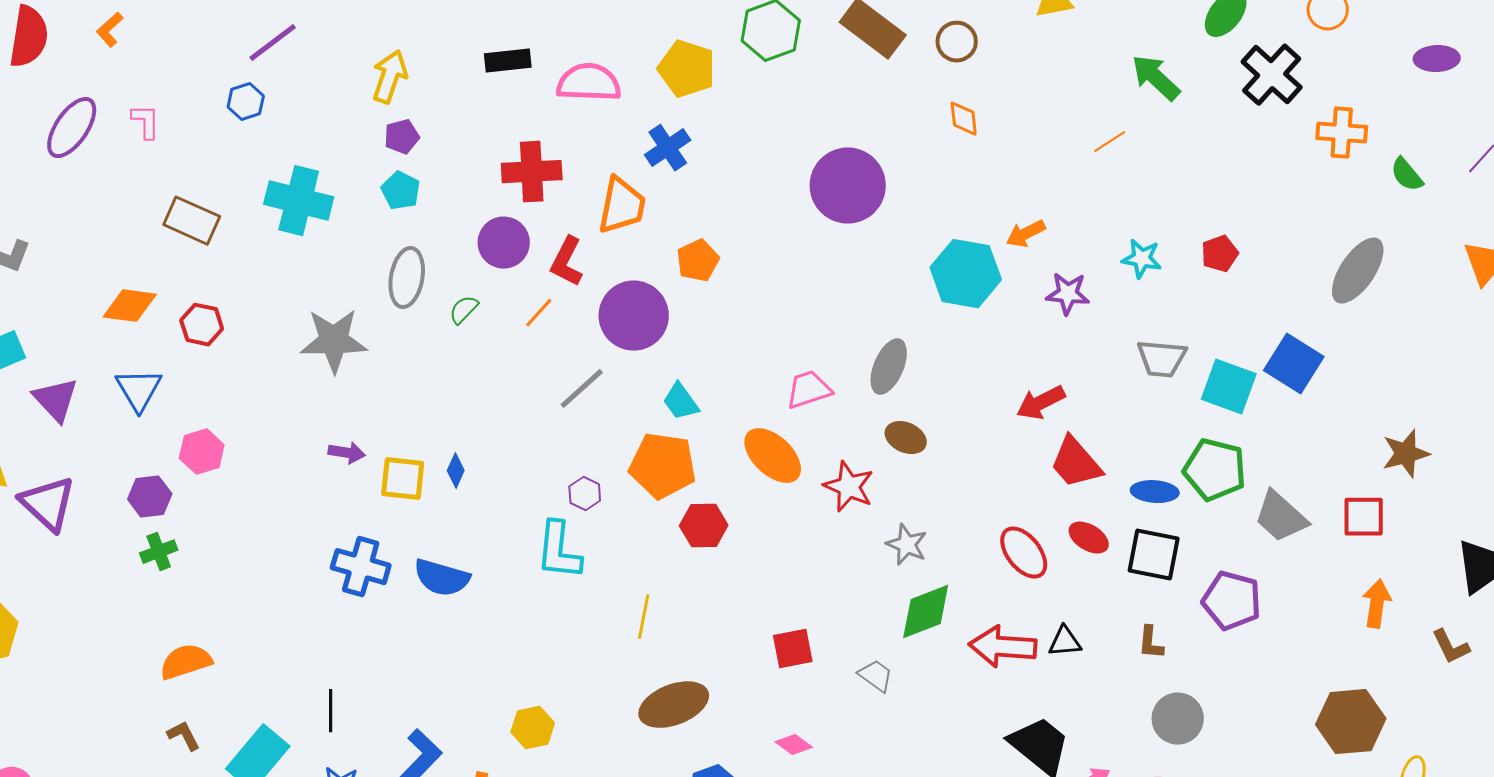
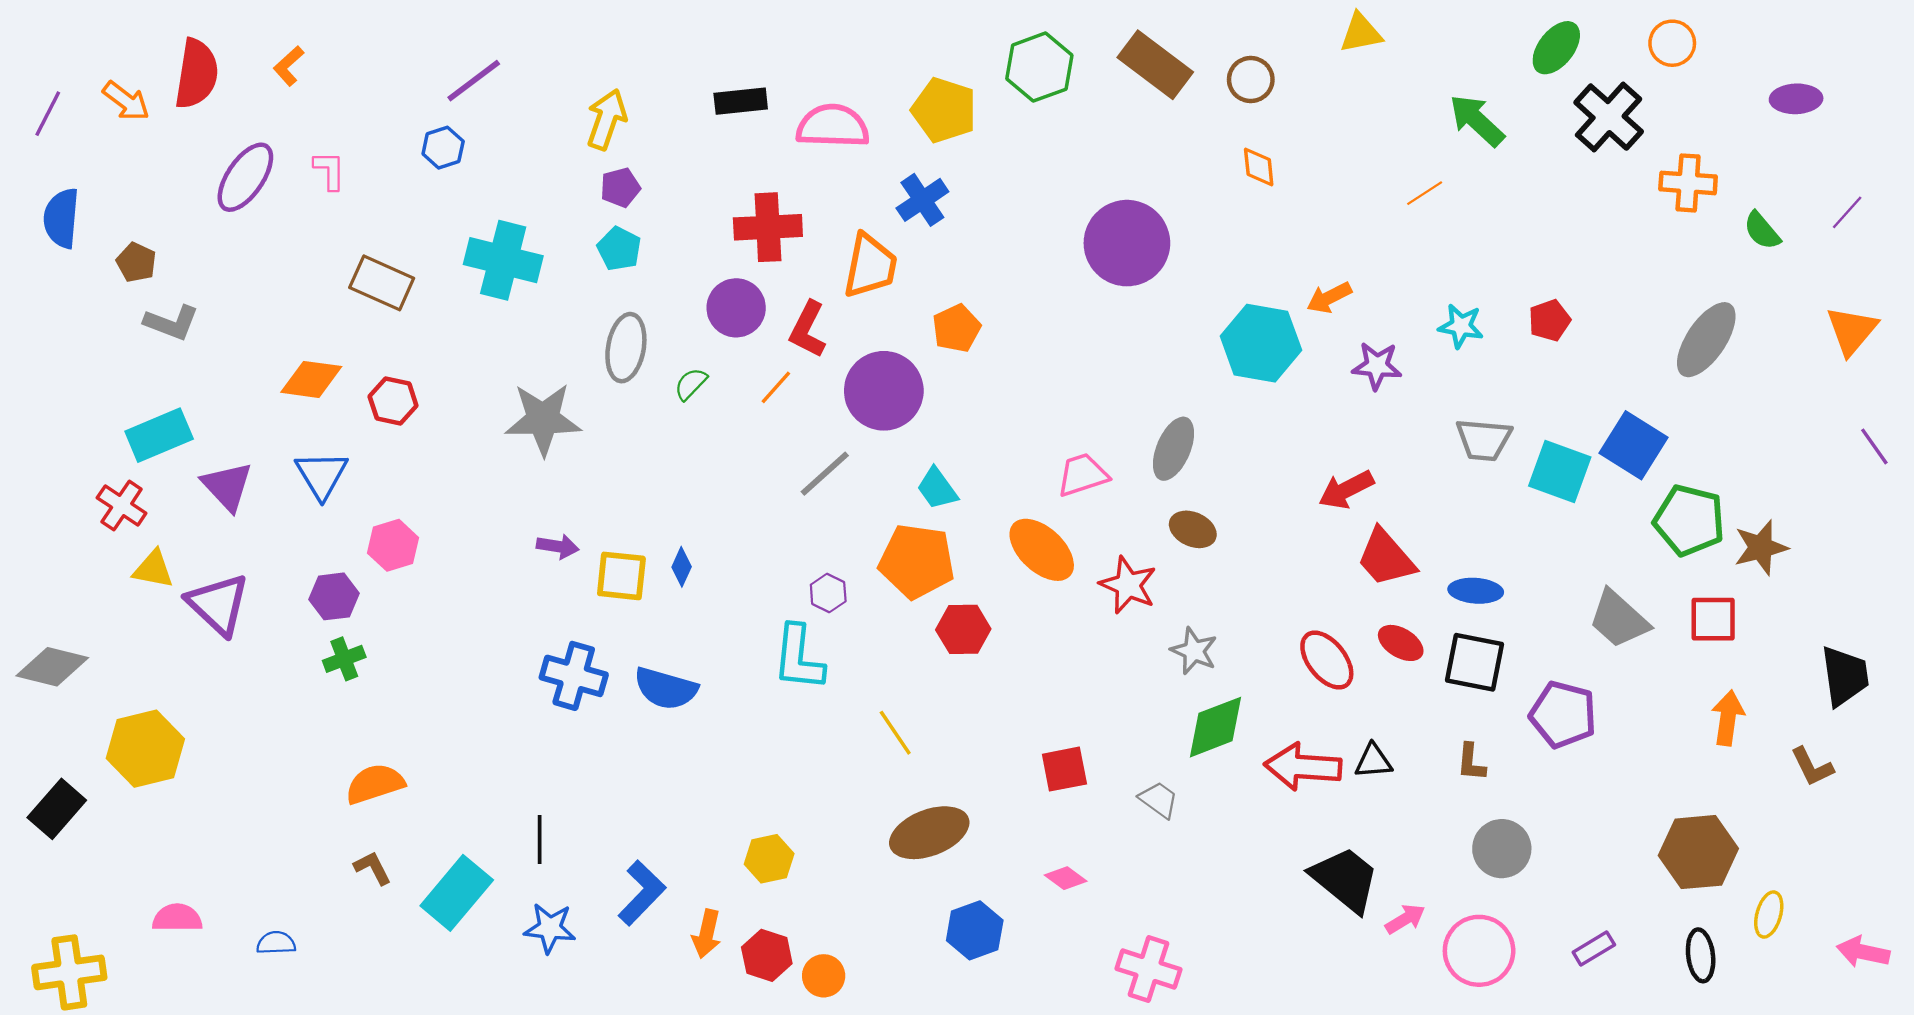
green pentagon: (1215, 470) -> (1689, 520), moved
yellow line: (644, 617) -> (895, 733), turned -45

